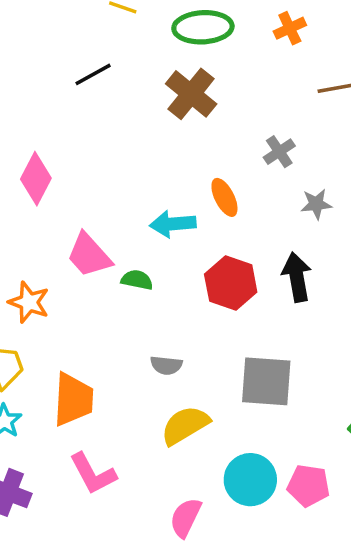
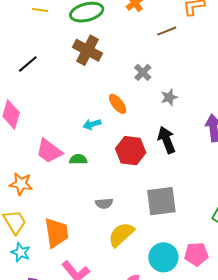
black line: (93, 74) -> (28, 64), moved
cyan arrow: (173, 224) -> (92, 124), size x0.7

